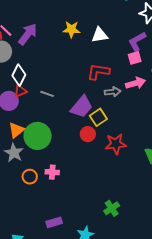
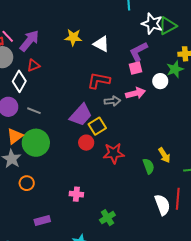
white triangle: (100, 35) -> (101, 44), turned 36
red triangle: (20, 91) -> (33, 65), moved
gray line: (47, 94) -> (34, 111), moved
pink cross: (52, 172) -> (76, 194), moved
purple rectangle: (54, 222) -> (42, 220), moved

